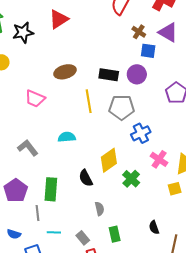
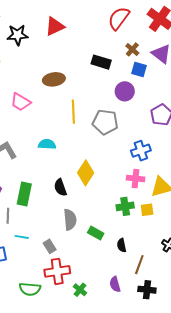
black rectangle: (109, 75) -> (101, 62), moved
blue cross: (141, 133) -> (141, 151), moved
pink cross: (159, 159) -> (136, 179), turned -36
yellow diamond: (109, 160) -> (86, 173), turned -30
green cross: (131, 179) -> (125, 206), moved, turned 30
gray semicircle: (99, 209) -> (70, 220), size x1.5
green rectangle: (115, 234) -> (96, 233), moved, turned -56

